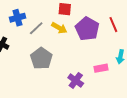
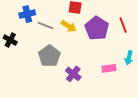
gray line: (36, 28) -> (46, 25), turned 63
purple cross: (76, 80) -> (73, 74), moved

